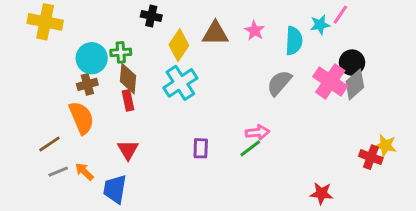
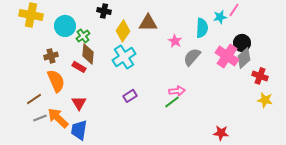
pink star: (255, 31) -> (175, 41), moved
green cross: (121, 52) -> (83, 36), turned -32
cyan circle: (92, 58) -> (65, 26), moved
brown cross: (87, 84) -> (51, 56), moved
red rectangle: (128, 100) -> (79, 67), moved, turned -48
purple rectangle: (201, 148) -> (130, 96), moved, turned 56
red triangle: (128, 150) -> (79, 103), moved
red cross: (371, 157) -> (260, 76), moved
orange arrow: (84, 172) -> (58, 118), size x1.6

